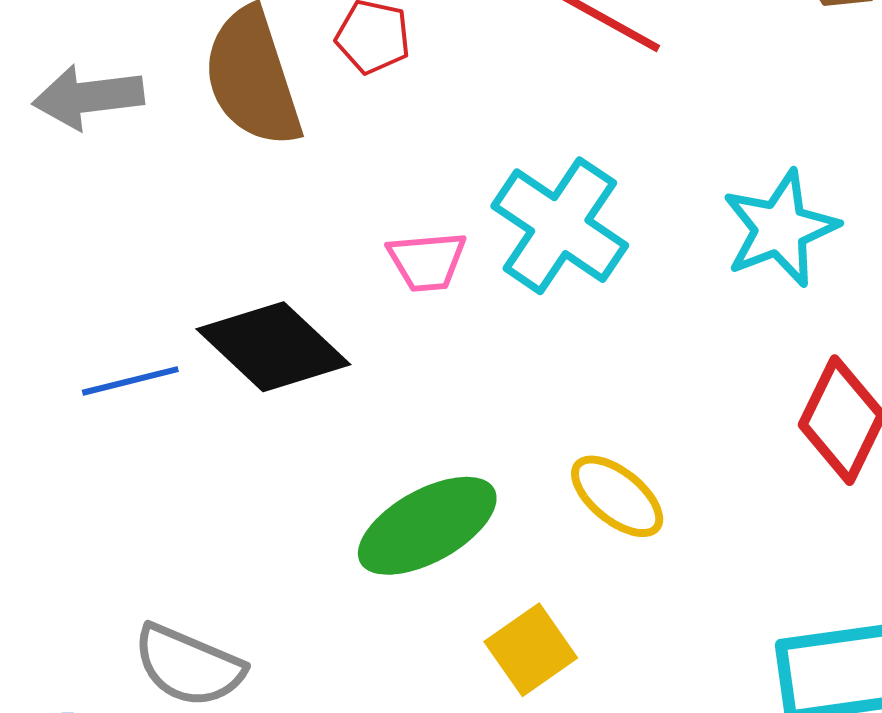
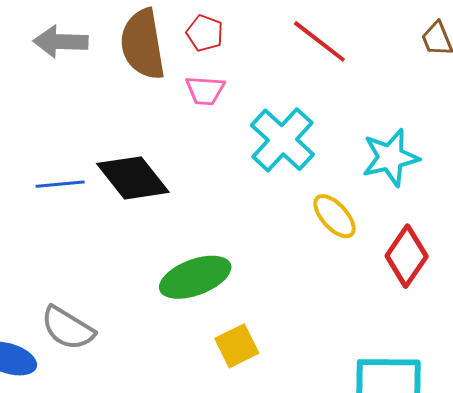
pink trapezoid: (427, 261) -> (205, 90), moved
yellow ellipse: (617, 496) -> (334, 216), moved

